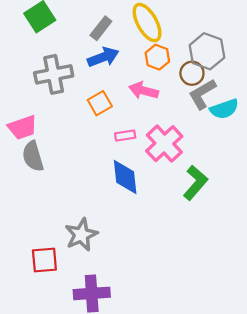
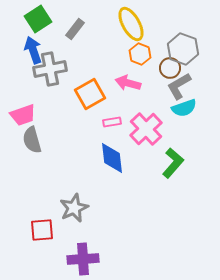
gray rectangle: (101, 28) -> (75, 29), moved
blue arrow: (103, 57) -> (33, 50), moved, turned -88
orange square: (100, 103) -> (90, 94), size x1.4
cyan semicircle: (224, 109) -> (184, 108), moved

